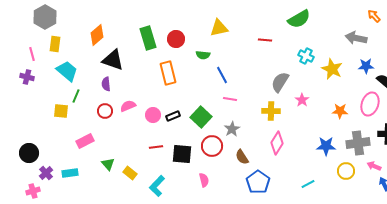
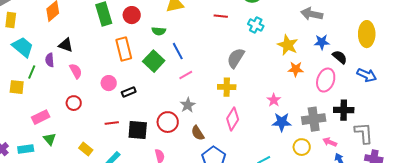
cyan cross: (306, 56) -> (256, 25), moved
black triangle: (113, 60) -> (66, 45), moved, size x0.7
purple semicircle: (106, 84) -> (50, 60), moved
pink line: (230, 99) -> (186, 75), turned -40
pink star: (302, 100) -> (274, 100), moved
pink semicircle: (128, 106) -> (76, 71), moved, turned 84
red circle: (105, 111) -> (74, 103), moved
orange star: (340, 111) -> (296, 69), moved
pink circle: (153, 115) -> (109, 83), moved
green square: (201, 117) -> (154, 61), moved
green triangle: (108, 164) -> (50, 139), moved

